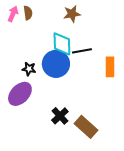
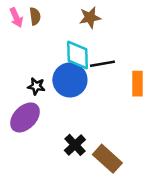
pink arrow: (13, 14) -> (16, 17), turned 133

